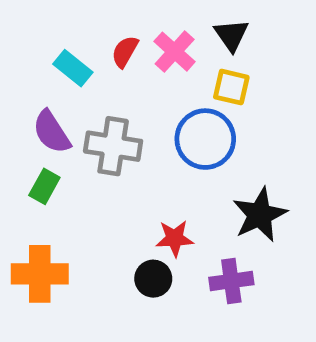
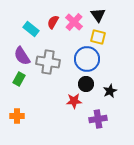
black star: (260, 215) -> (110, 91), size x0.6
orange cross: (40, 274) -> (17, 116), size x0.6
black circle: (153, 279) -> (86, 84), moved

